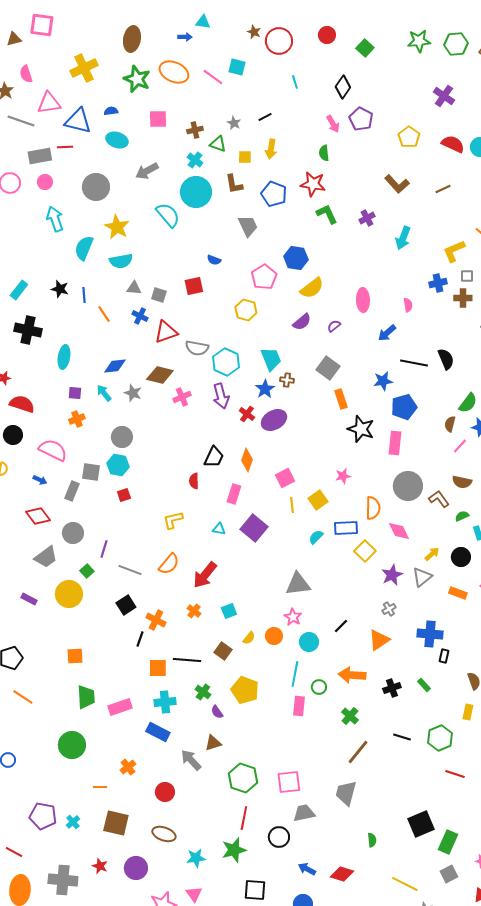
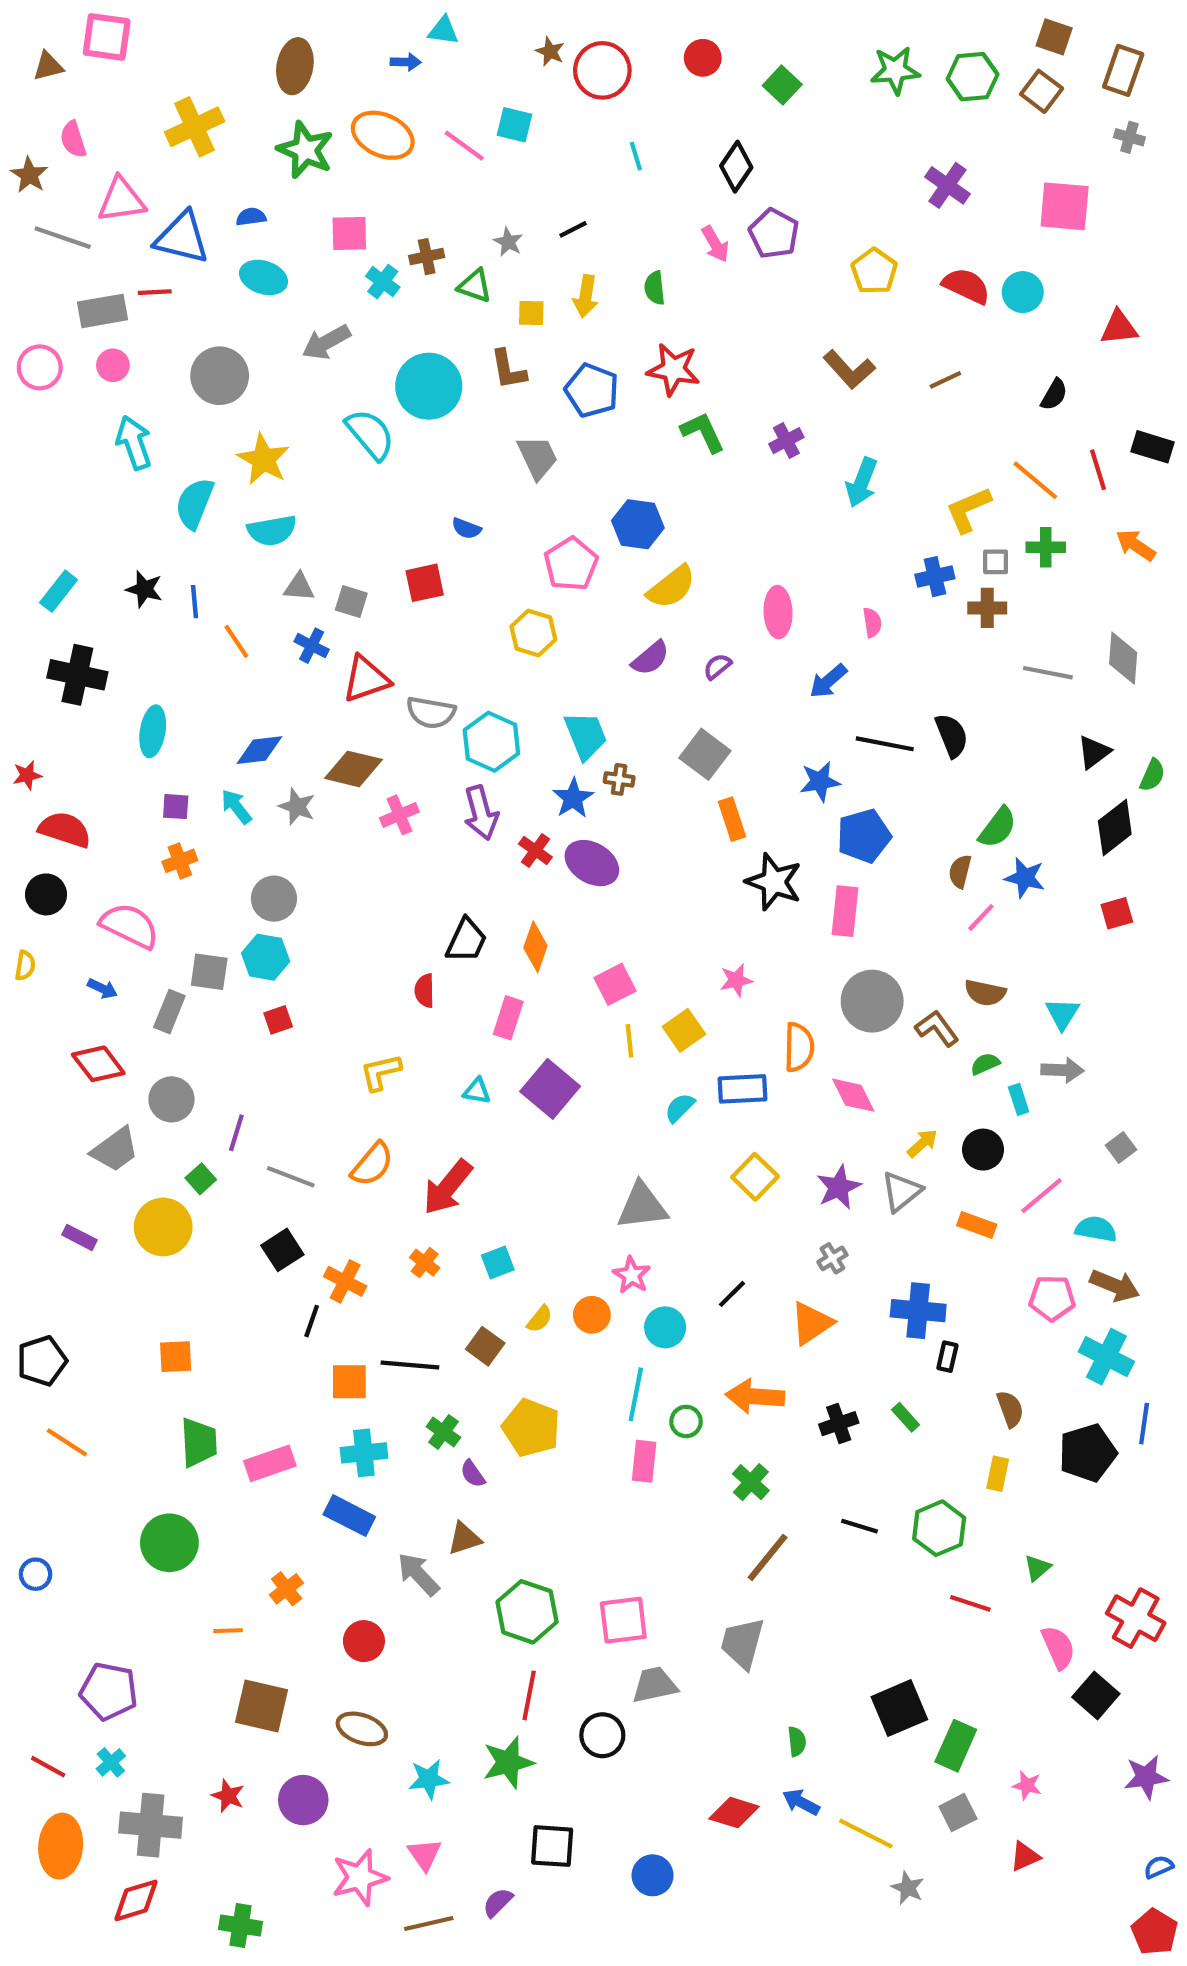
green semicircle: (324, 153) -> (655, 288), moved
cyan cross: (195, 160) -> (383, 282), moved
purple ellipse: (274, 420) -> (592, 863), turned 60
yellow square: (365, 551) -> (755, 1177), moved
cyan cross: (73, 822) -> (111, 1762), moved
blue arrow: (307, 869) -> (801, 1802), moved

